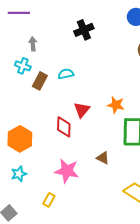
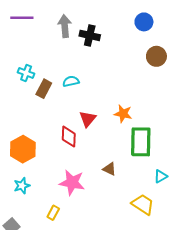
black cross: (84, 30) -> (90, 35), turned 36
gray arrow: (33, 44) -> (65, 26), moved, size x1.5

